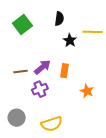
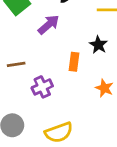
black star: (70, 40) -> (98, 45), moved
purple arrow: (42, 67) -> (49, 25), moved

